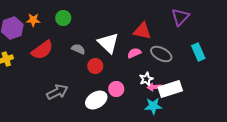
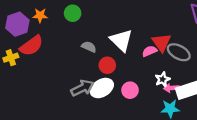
red triangle: (142, 31) -> (161, 42), moved, turned 42
red semicircle: (42, 50) -> (31, 46), moved
gray arrow: (57, 92) -> (82, 88), moved
white ellipse: (96, 100) -> (102, 88), moved

